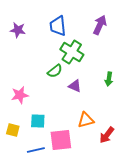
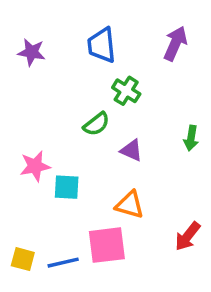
green cross: (72, 52) -> (126, 91), size x0.7
orange triangle: (86, 120) -> (130, 205), moved, turned 30
cyan square: (38, 121) -> (67, 187), moved
yellow square: (13, 130) -> (23, 259), moved

